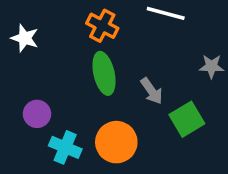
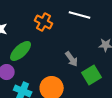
green ellipse: (104, 73) -> (21, 51), moved, turned 60

